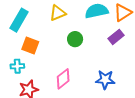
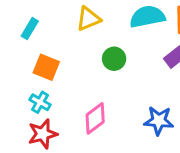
cyan rectangle: (19, 20) -> (30, 29), size x0.6
cyan cross: (17, 66) -> (40, 102), moved, turned 32

